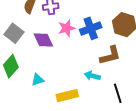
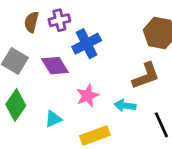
pink star: (67, 28) -> (88, 96), moved
blue cross: (91, 28) -> (87, 44), moved

